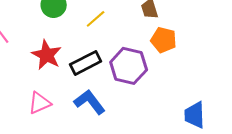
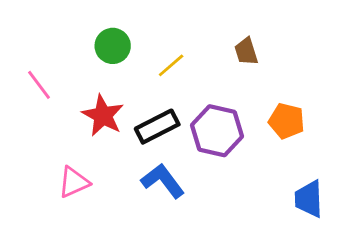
orange pentagon: (164, 40) -> (287, 121), moved
pink triangle: (40, 103) -> (74, 182), moved

